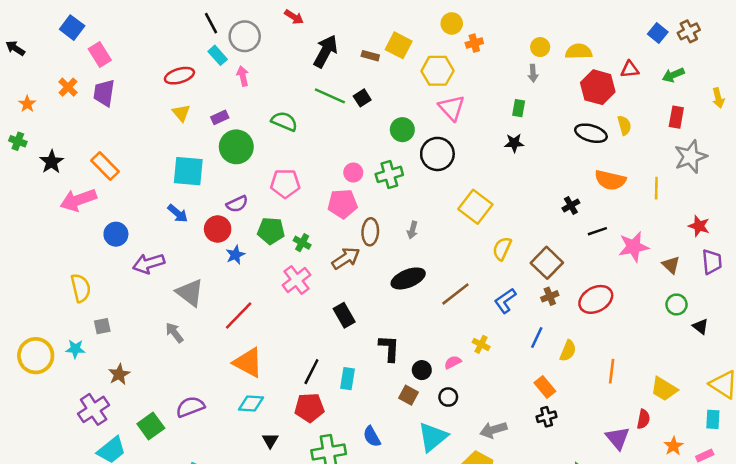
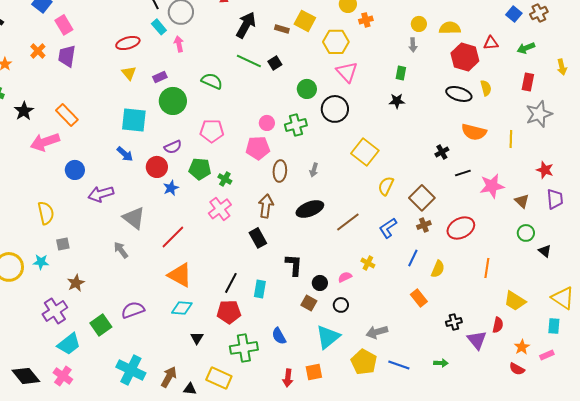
brown arrow: (346, 258) -> (266, 206), moved, turned -50
orange line: (612, 371) -> (487, 268), moved
black cross: (547, 417) -> (454, 322), moved

